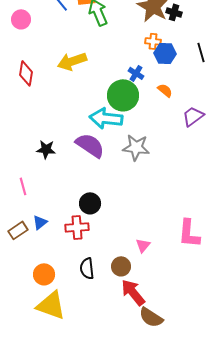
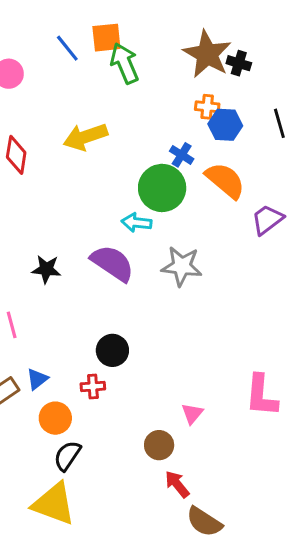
orange semicircle: (165, 90) -> (225, 180), size x1.8
cyan arrow: (106, 118) -> (137, 223), size x0.6
red cross: (77, 227) -> (93, 386), size x0.7
black semicircle: (87, 268) -> (67, 456), moved, turned 40
orange circle: (44, 274) -> (55, 418), moved
red arrow: (133, 292) -> (177, 484), size x0.7

